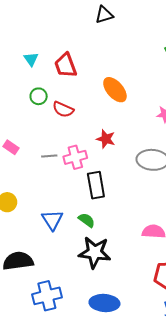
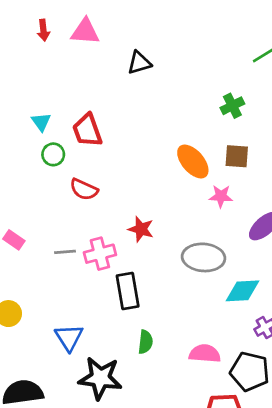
orange ellipse: (115, 90) -> (193, 161), moved
green circle: (39, 96) -> (53, 154), moved
green semicircle: (87, 220) -> (145, 342), moved, turned 60
black star: (95, 252) -> (100, 378), moved

